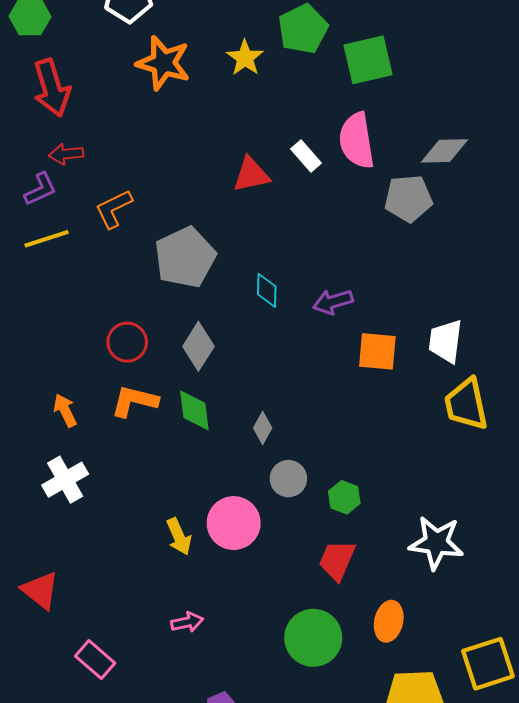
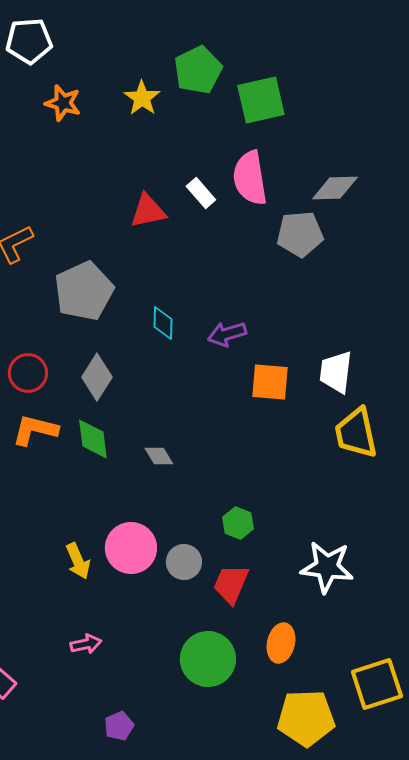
orange star: (163, 63) -> (63, 103), size x0.7
gray diamond: (263, 428) -> (159, 456), turned -60
gray circle: (288, 479) -> (184, 562), moved

